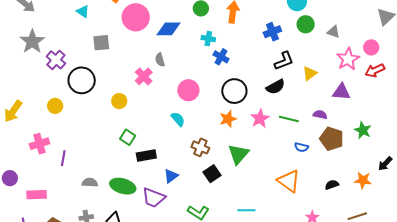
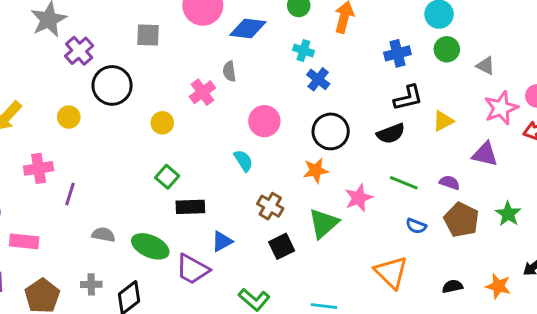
pink star: (260, 118) -> (359, 198), moved

